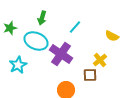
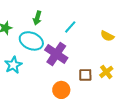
yellow cross: (100, 60) -> (106, 72), moved

